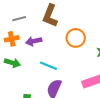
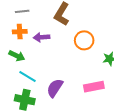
gray line: (19, 19) -> (22, 11), moved
cyan line: (48, 66) -> (28, 77), moved

